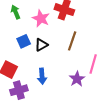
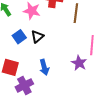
brown line: (72, 41) -> (76, 13), moved

